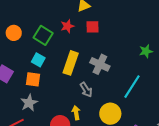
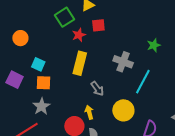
red star: (67, 26) -> (79, 35), moved
green square: (43, 35) -> (65, 17), moved, turned 30
cyan square: (38, 60) -> (38, 64), moved
gray cross: (100, 64) -> (123, 62), moved

